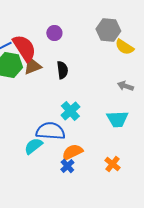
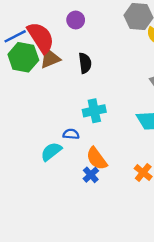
cyan cross: (70, 111) -> (94, 111), turned 30
blue semicircle: (50, 131) -> (71, 134), size x0.5
orange semicircle: (72, 152) -> (97, 159), turned -100

